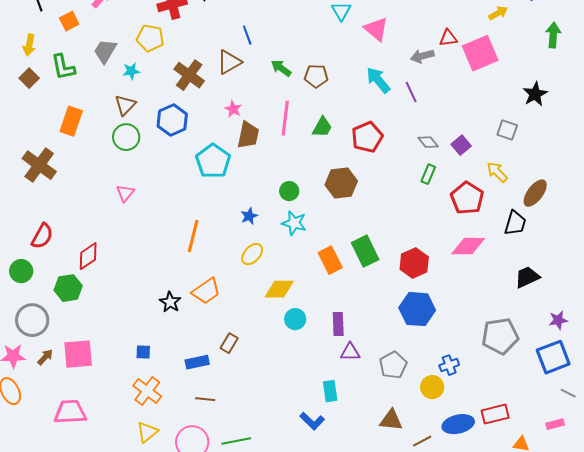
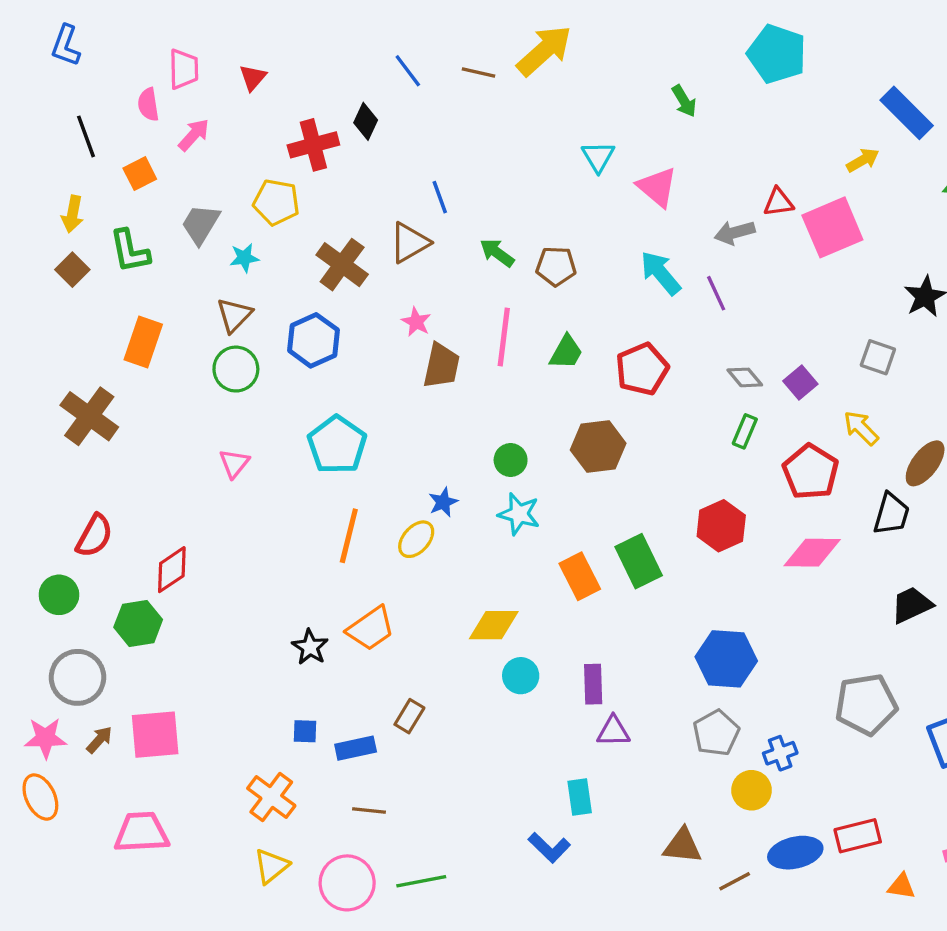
cyan pentagon: (213, 161) -> (337, 445), moved
yellow ellipse: (252, 254) -> (416, 539), moved
red hexagon: (414, 263) -> (721, 526), moved
blue square: (143, 352) -> (305, 731), moved
gray pentagon: (393, 365) -> (716, 733), moved

